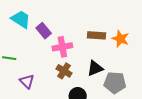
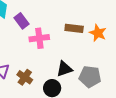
black triangle: (95, 68) -> (64, 69), moved
brown cross: (64, 71) -> (25, 77), moved

